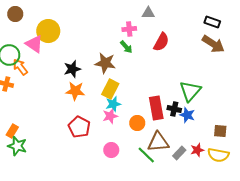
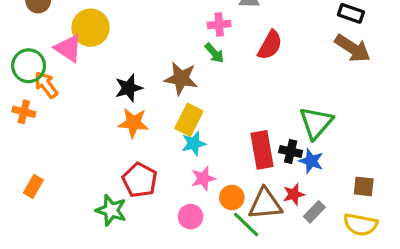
pink star: (110, 116) -> (203, 178), moved
orange circle: (137, 123) -> (232, 198), moved
green star: (17, 146) -> (111, 210), moved
red star: (197, 150) -> (294, 194), moved
gray rectangle: (179, 153) -> (314, 212), moved

